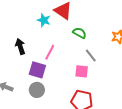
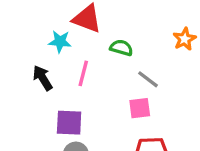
black arrow: (20, 46) -> (43, 78), moved
pink line: (50, 52) -> (83, 73), moved

